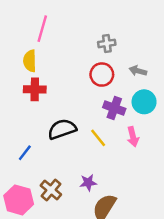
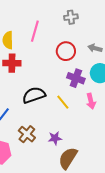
pink line: (42, 29) -> (35, 31), moved
gray cross: (107, 43) -> (71, 17), moved
brown cross: (51, 190) -> (27, 134), moved

